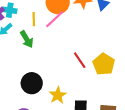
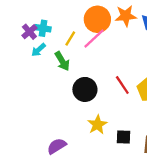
yellow line: (34, 19) -> (70, 39), turned 32
black circle: (32, 83) -> (85, 89), moved

